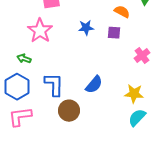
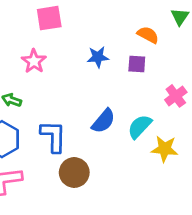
pink star: (40, 31) -> (34, 61), size x0.7
blue semicircle: (94, 85) -> (103, 121), moved
cyan semicircle: (137, 118) -> (140, 127), moved

